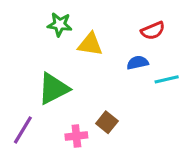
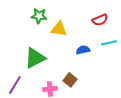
blue semicircle: (138, 63) -> (83, 50), moved
cyan line: (167, 79) -> (109, 43), moved

